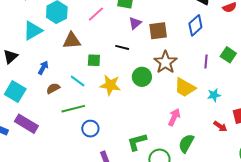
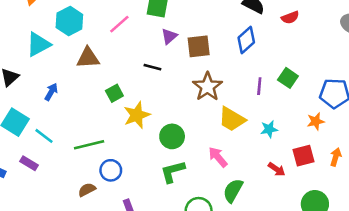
green square: (94, 60) -> (114, 93), moved, turned -32
green circle: (142, 77) -> (172, 136), moved
cyan line: (78, 81) -> (44, 136), moved
yellow star: (110, 85) -> (137, 115), turned -30
brown semicircle: (53, 88) -> (87, 190), moved
pink arrow: (174, 117) -> (218, 157), turned -66
purple rectangle: (26, 124) -> (29, 163), size x0.6
green L-shape: (137, 142) -> (173, 172), moved

